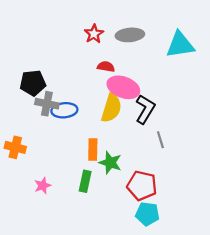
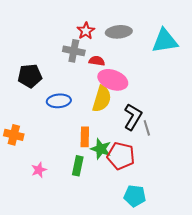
gray cross: (47, 104) -> (74, 51), moved
black L-shape: (145, 109) -> (133, 117), moved
red pentagon: (142, 186) -> (121, 156), moved

